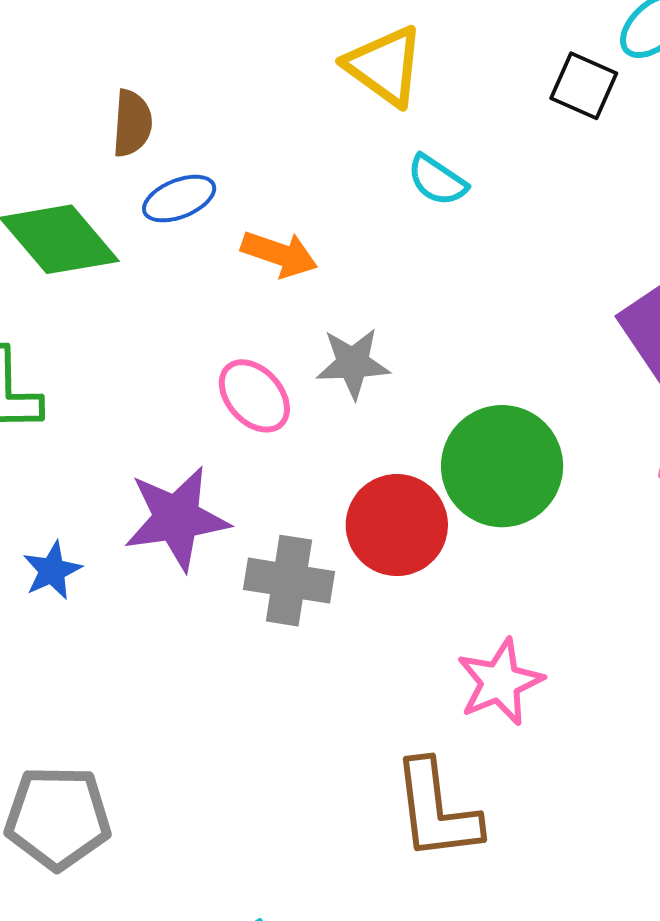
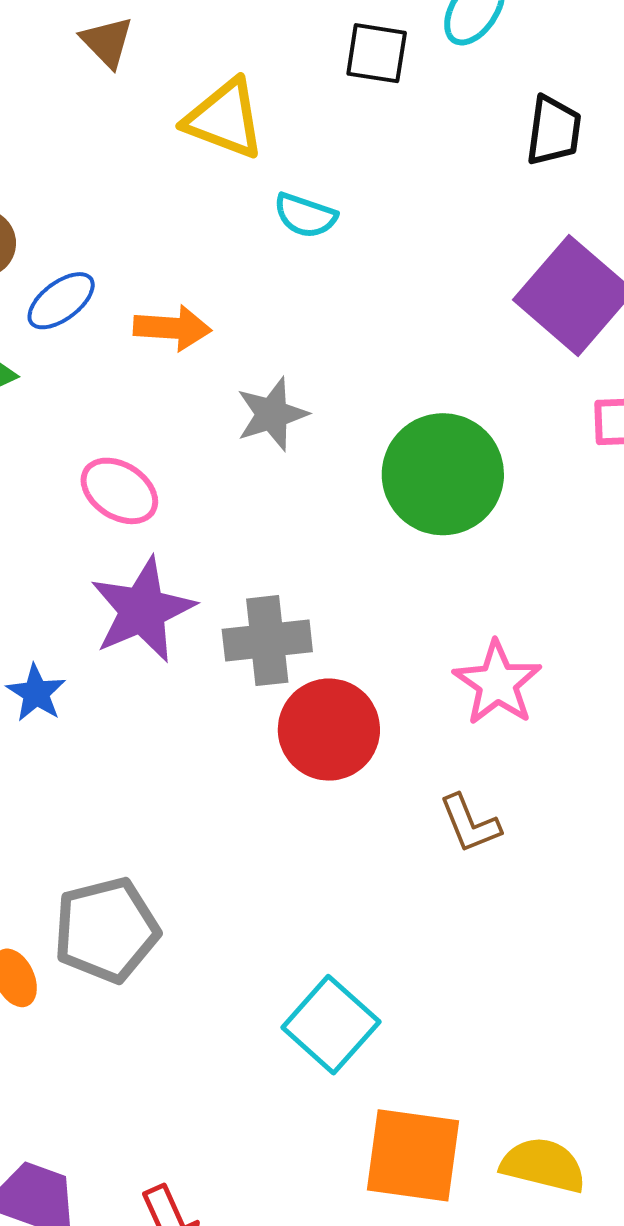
black square: (584, 86) -> (377, 53), moved
pink ellipse: (254, 396) -> (119, 491), moved
red circle: (397, 525) -> (329, 730), moved
brown L-shape: (436, 810) -> (470, 824), size x0.6

